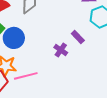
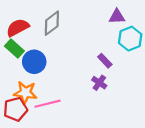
purple cross: (61, 50) -> (99, 83), moved

